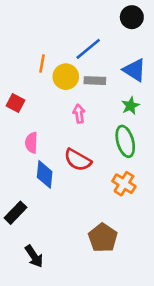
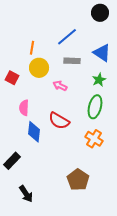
yellow circle: (66, 77) -> (39, 68), moved
pink arrow: (79, 114) -> (60, 86), turned -56
green ellipse: (125, 141) -> (95, 107), turned 30

